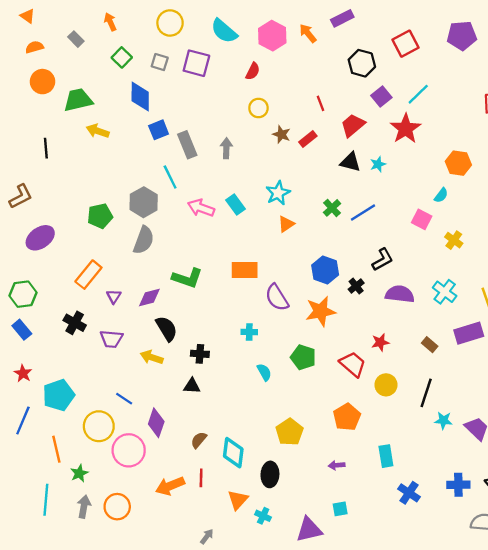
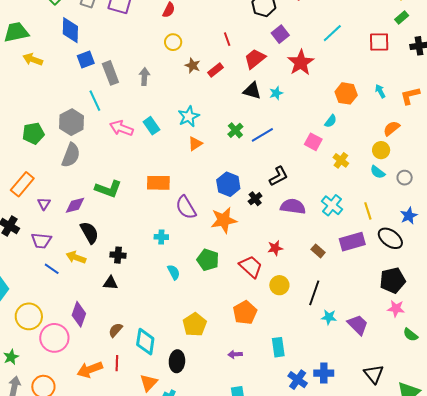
cyan line: (418, 94) -> (332, 33), moved
blue line: (124, 399) -> (52, 269), moved
blue cross: (458, 485) -> (324, 373), moved

